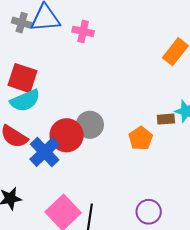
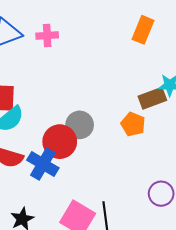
brown rectangle: (166, 119) -> (152, 98), size x1.5

